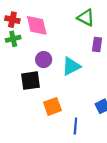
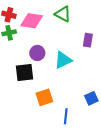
green triangle: (86, 18) -> (63, 14), moved
pink diamond: (37, 25) -> (32, 21), turned -70

